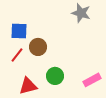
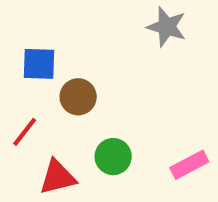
red line: (17, 55) -> (25, 132), moved

